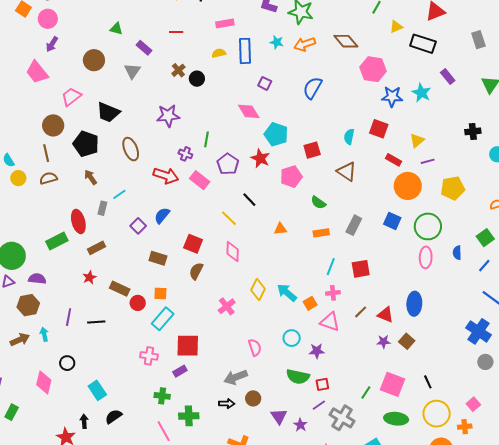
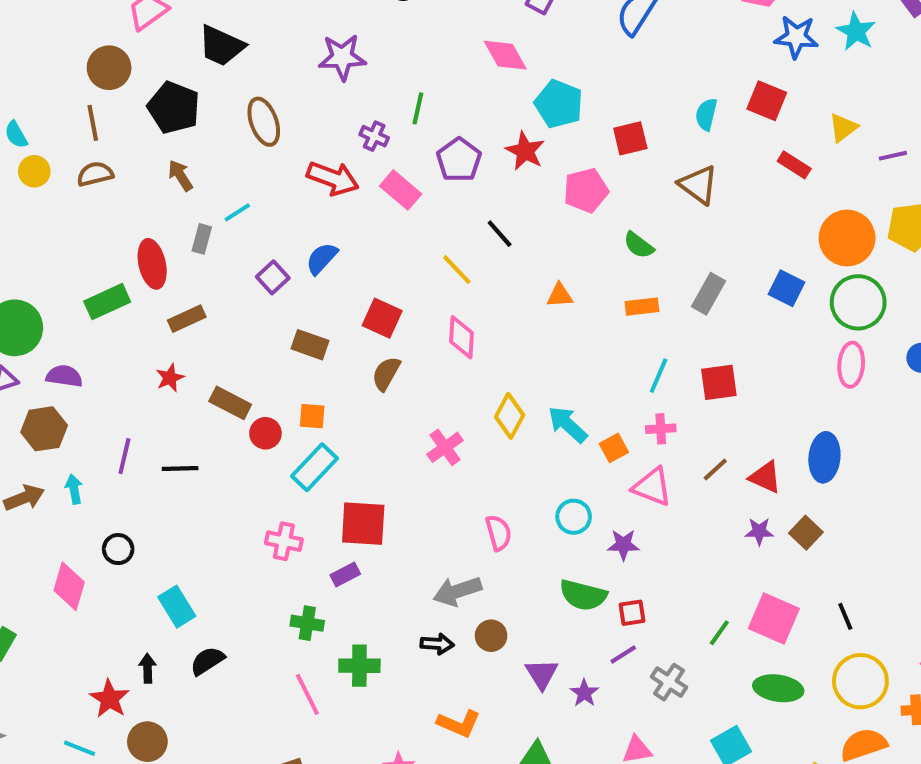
purple line: (428, 161) -> (893, 156), moved
orange circle: (408, 186) -> (847, 238), moved
gray cross: (342, 418) -> (669, 682), size x0.7

